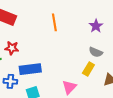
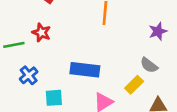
blue rectangle: (30, 69) -> (85, 70), moved
blue cross: (10, 81) -> (29, 75), turned 32

